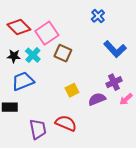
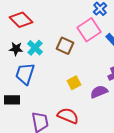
pink square: (47, 33) -> (89, 30), moved
blue trapezoid: (23, 81) -> (25, 74), turned -50

